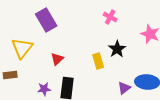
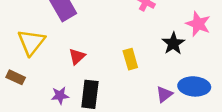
black star: (117, 49) -> (173, 43), moved
brown rectangle: (10, 75) -> (16, 77), turned 32

